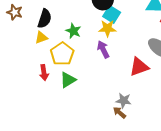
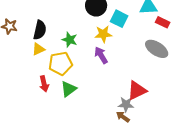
cyan square: (112, 14) -> (119, 19), moved
yellow pentagon: (62, 54) -> (60, 63), turned 30
red triangle: (139, 67) -> (137, 91), moved

